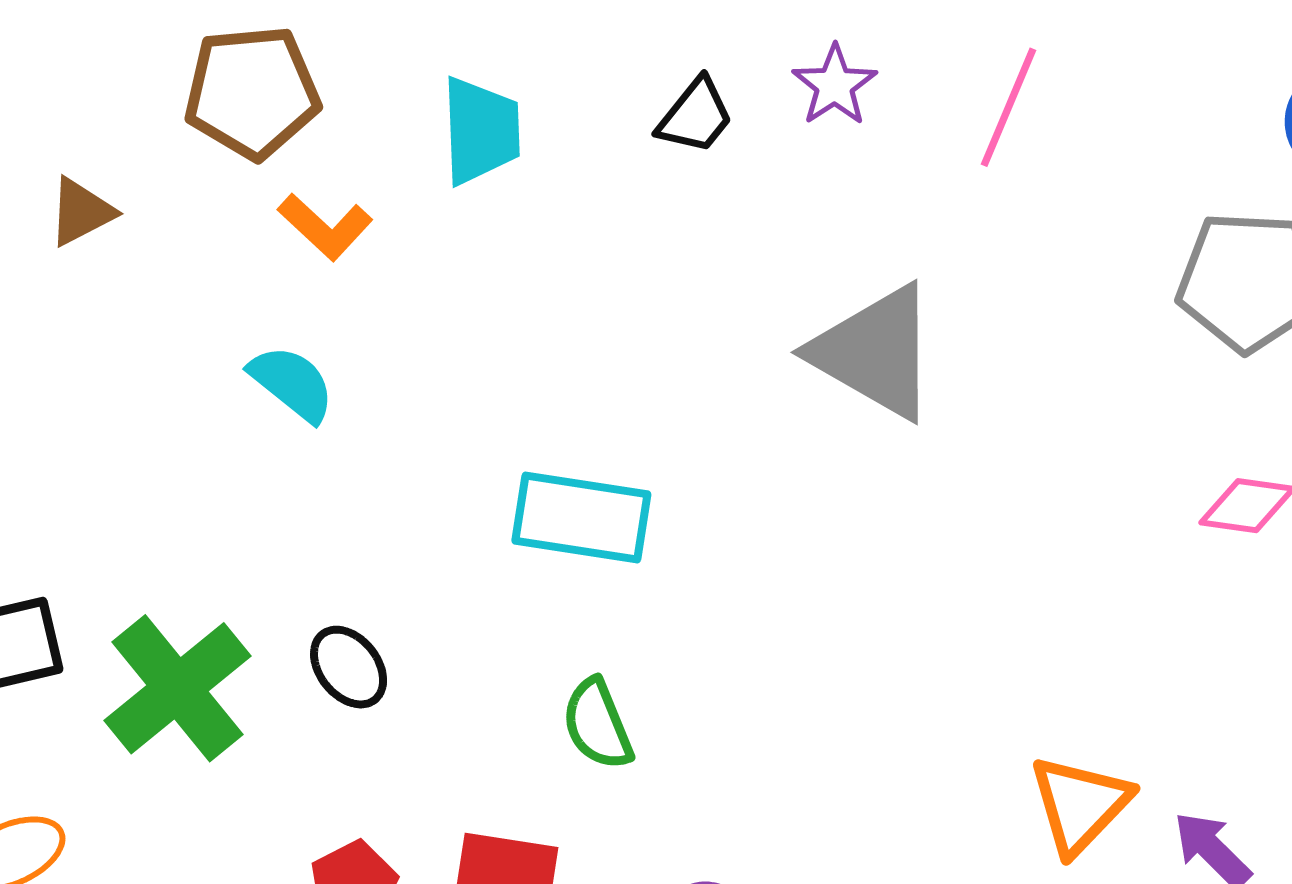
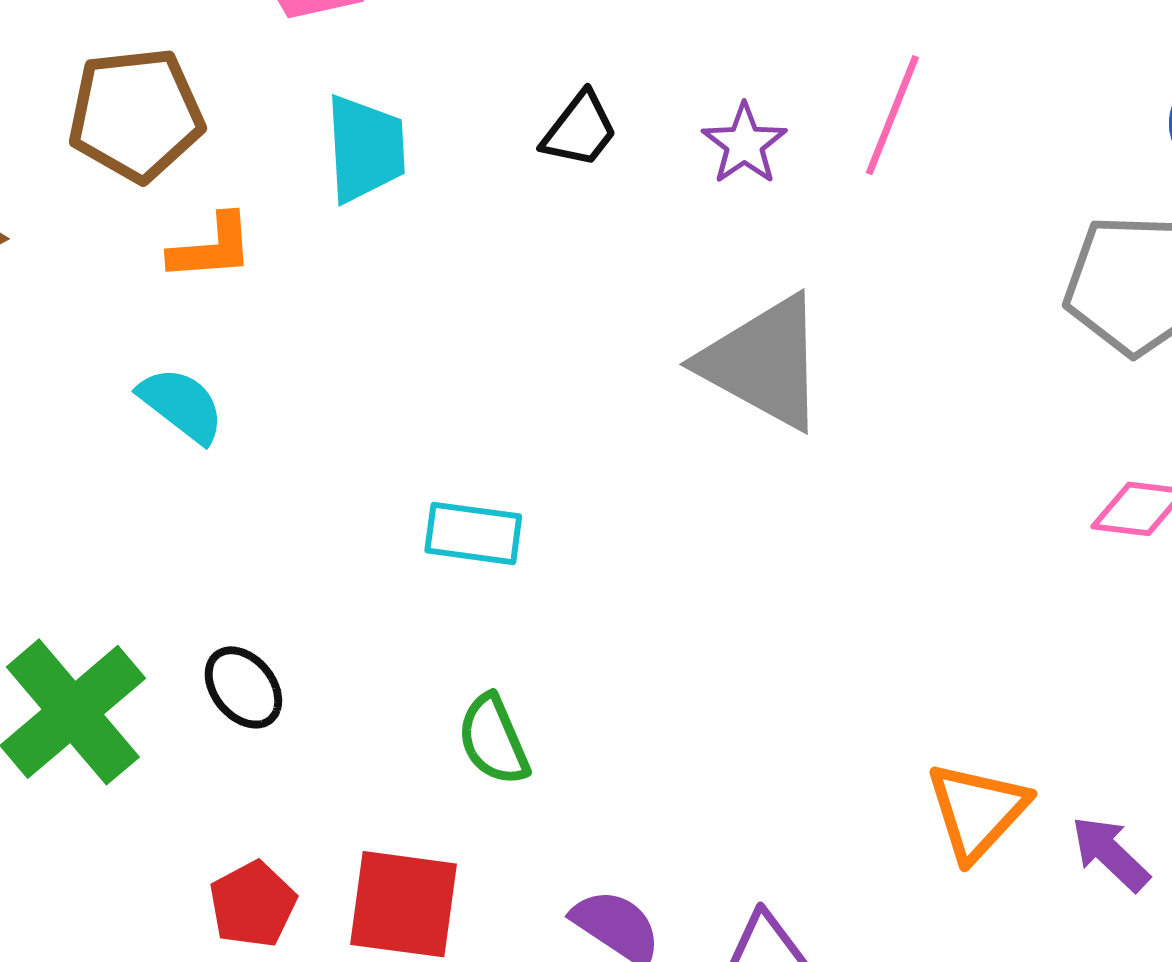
purple star: (835, 85) -> (744, 144), moved
orange L-shape: (325, 227) -> (212, 248), turned -46
cyan rectangle: (581, 518) -> (473, 533), size x0.7

